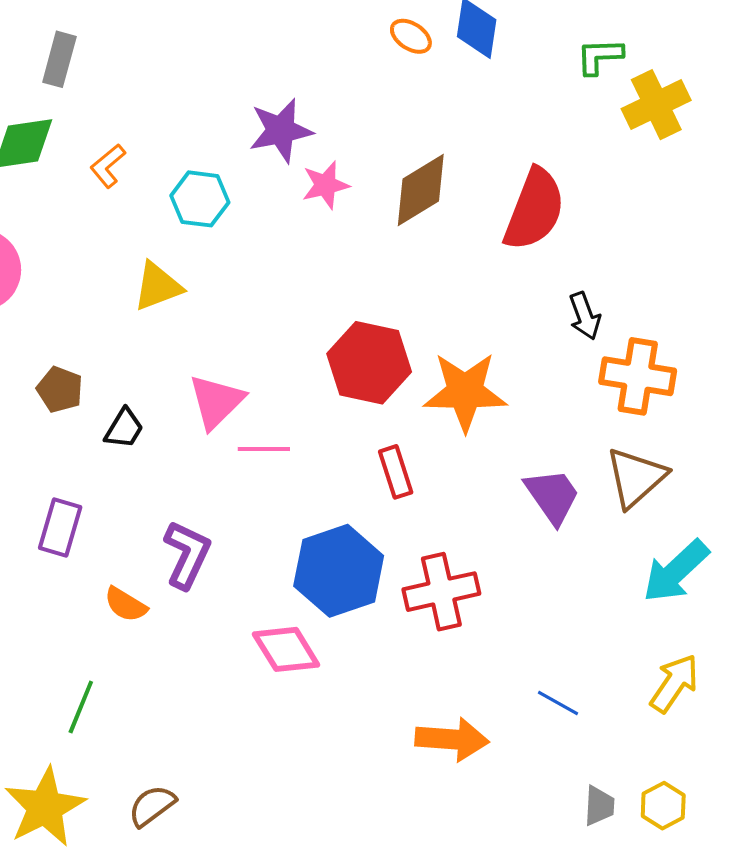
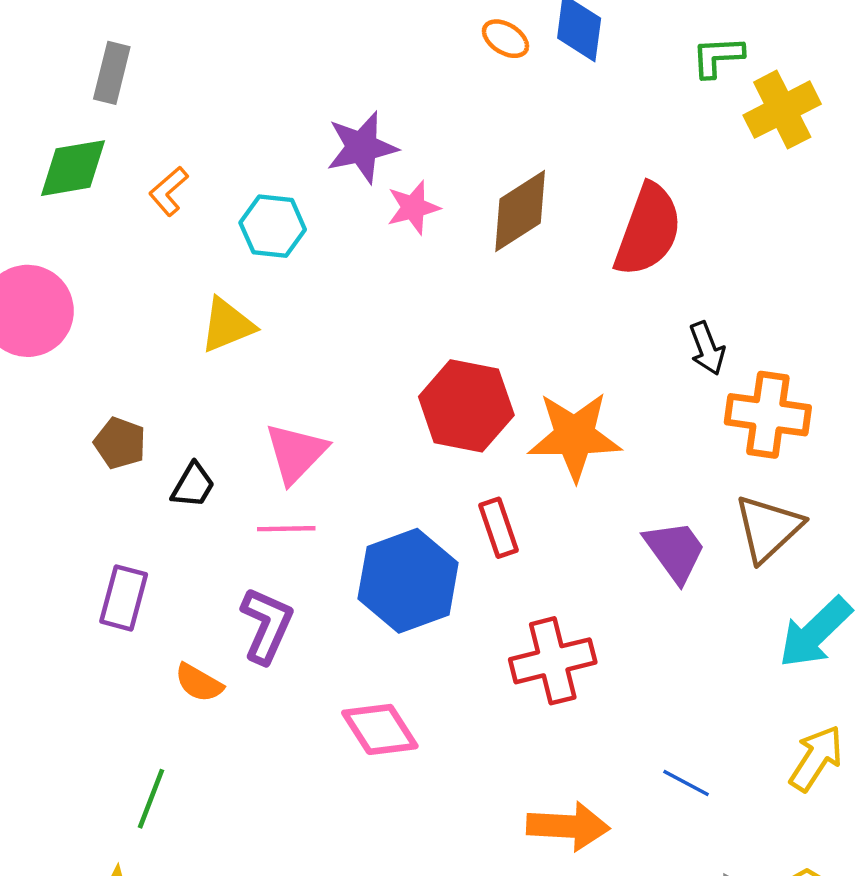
pink line: (264, 449) -> (286, 529), moved
blue hexagon: (339, 571) -> (408, 581), moved

